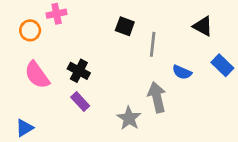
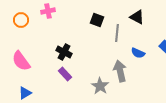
black triangle: (203, 26) -> (137, 17), moved
orange circle: (30, 30) -> (21, 20), moved
pink semicircle: (37, 75) -> (21, 61), moved

